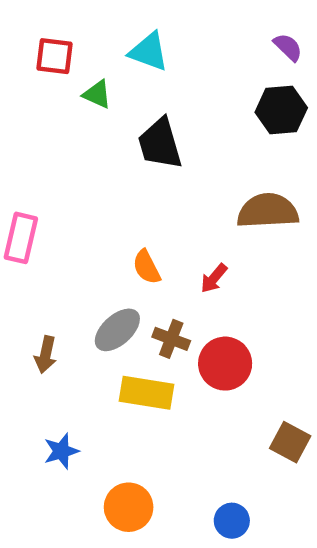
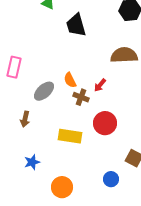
gray ellipse: (117, 330) -> (44, 91), moved
brown cross: (171, 339) -> (81, 97), moved
blue circle: (232, 521) -> (111, 179), moved

